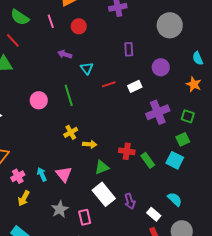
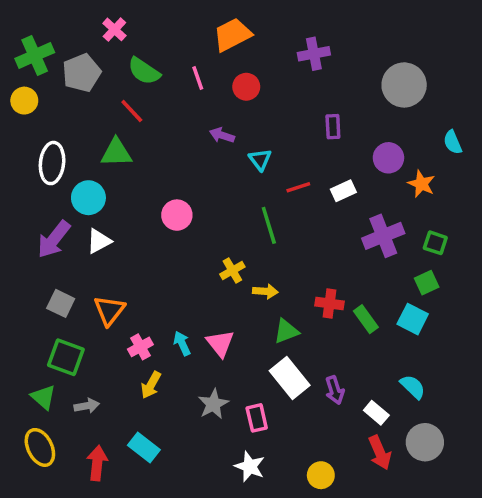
orange star: (194, 84) -> (421, 184), moved
green line: (69, 95) -> (269, 225), moved

